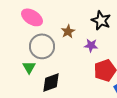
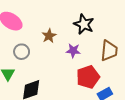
gray circle: (42, 46) -> (22, 52), size x0.6

